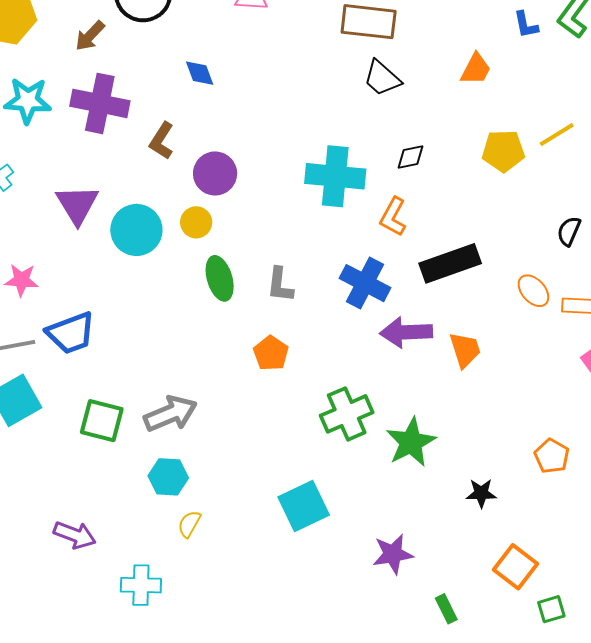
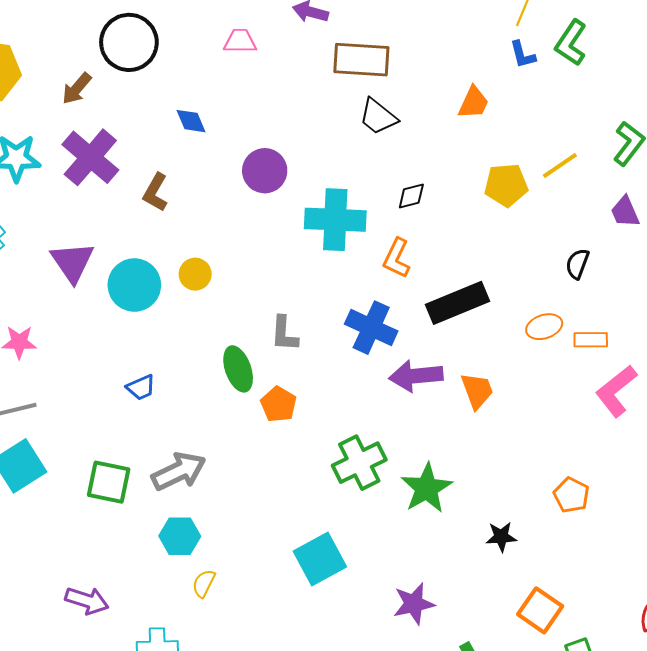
purple cross: (100, 103) -> (90, 157), turned 32
purple circle: (215, 173) -> (265, 171), moved
green ellipse: (220, 278) -> (238, 369), moved
orange ellipse: (533, 291) -> (544, 327), turned -64
blue trapezoid: (71, 333) -> (141, 387), moved, size x0.6

